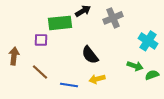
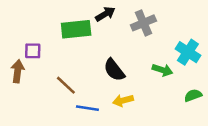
purple square: (41, 40) -> (33, 51), moved
green arrow: (135, 66) -> (162, 70), moved
brown line: (40, 72) -> (66, 85), moved

